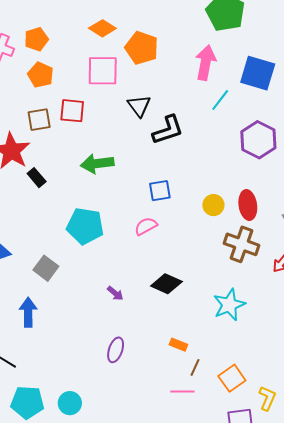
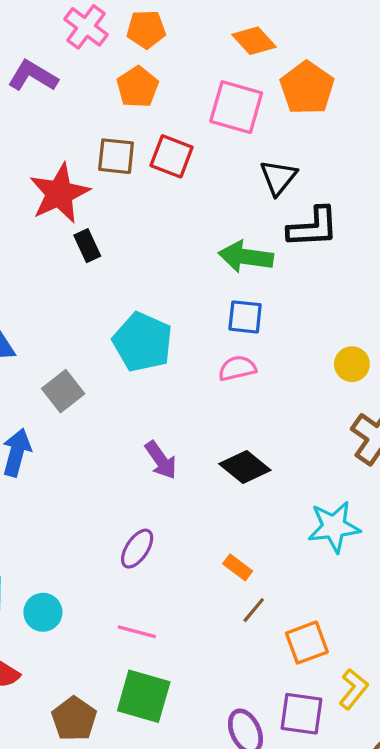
green arrow: (97, 164) -> (246, 257), moved
blue square: (160, 191) -> (245, 317), moved
purple arrow: (115, 293) -> (161, 460), size x1.4
pink line: (182, 392) -> (137, 632), moved

